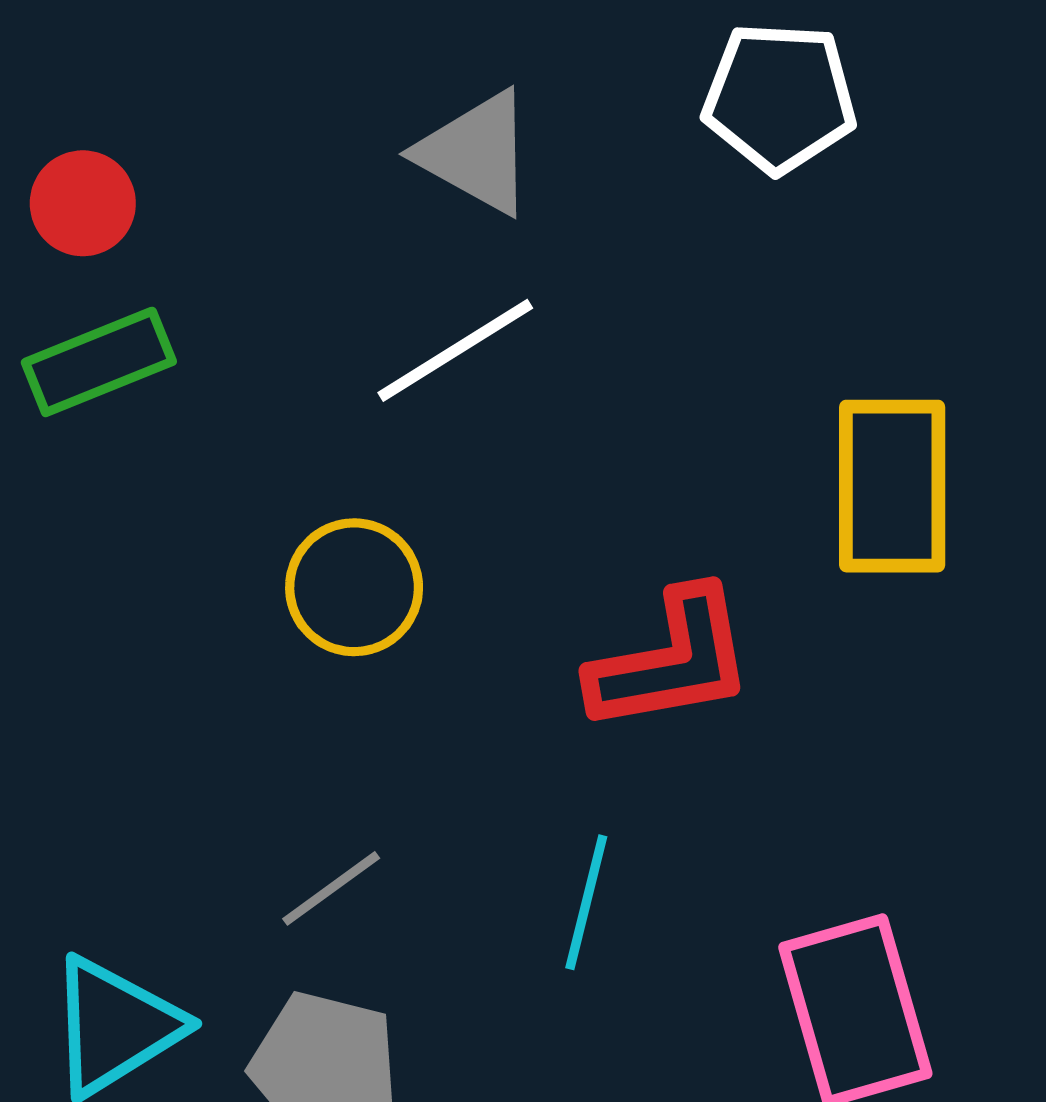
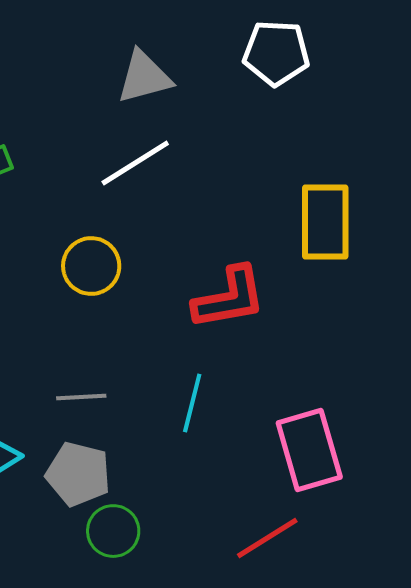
gray triangle: (476, 153) -> (144, 77), turned -44
gray line: (331, 888) -> (81, 397), turned 33

